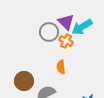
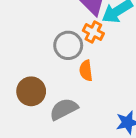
gray circle: (49, 32) -> (68, 45), moved

